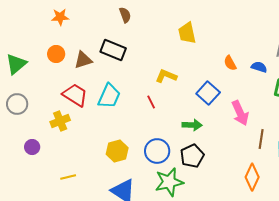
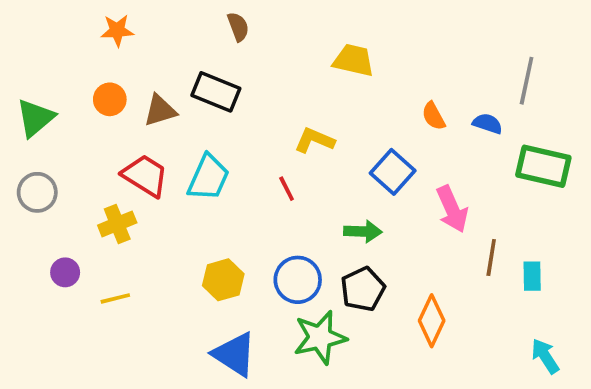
yellow trapezoid: (187, 33) -> (354, 60), turned 115
yellow line: (68, 177) -> (115, 298), moved
orange diamond: (252, 177) -> (432, 321), moved

